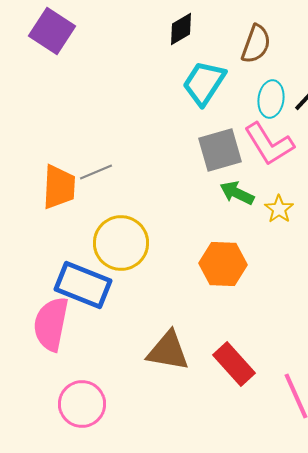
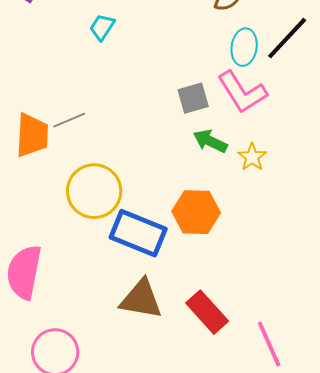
cyan trapezoid: (204, 83) -> (102, 27), moved, size x0.6
gray square: (220, 150) -> (193, 98), size x0.7
blue rectangle: (83, 285) -> (138, 233), moved

